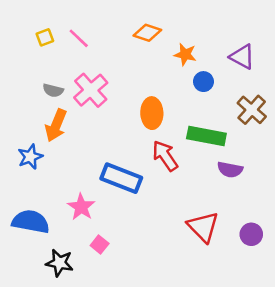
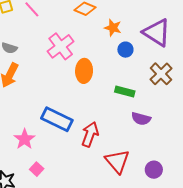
purple triangle: (242, 57) -> (157, 33), size x1.4
pink cross: (91, 90) -> (61, 46), moved
green rectangle: (206, 136) -> (125, 92), size x0.7
red arrow: (165, 156) -> (90, 134), moved, turned 50

